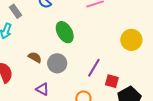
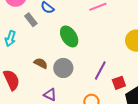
gray rectangle: (16, 11) -> (31, 20), moved
red square: (112, 81) -> (119, 83), turned -32

